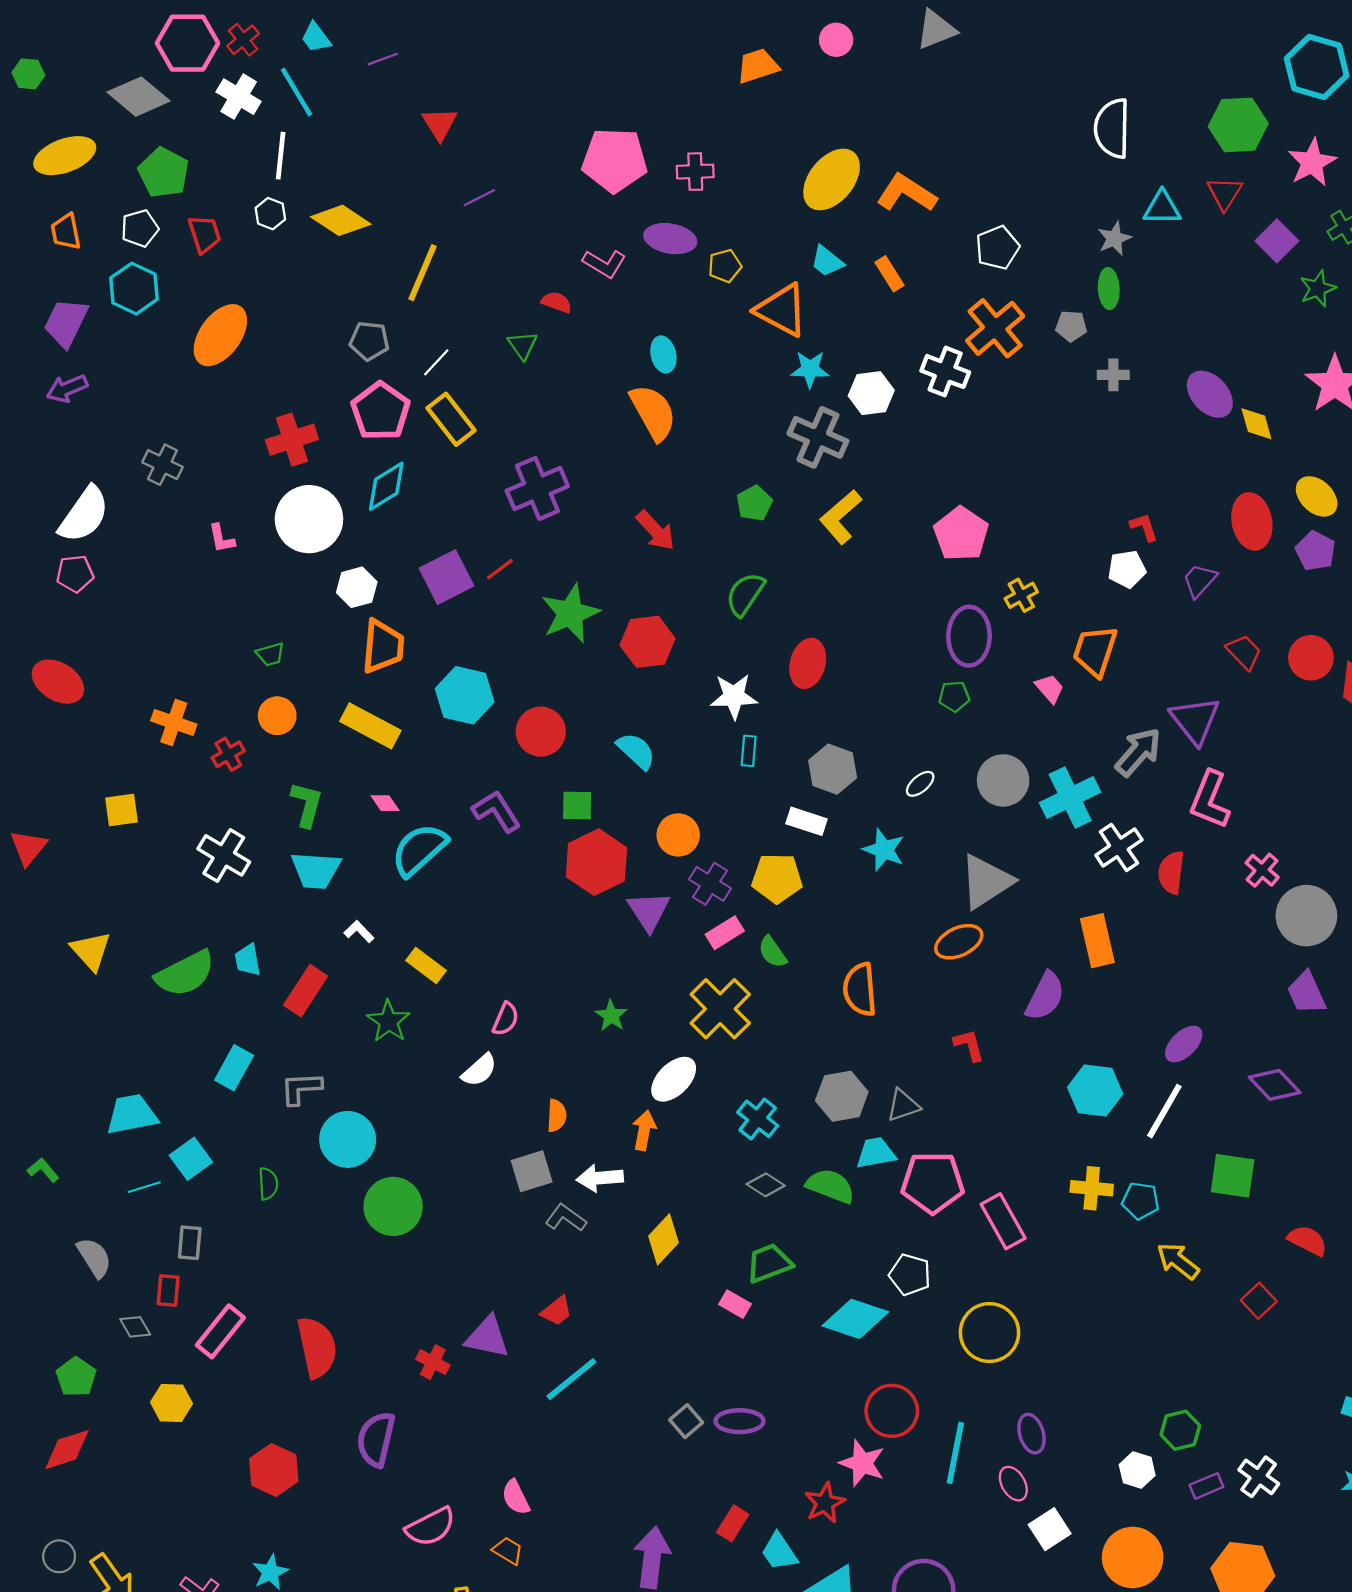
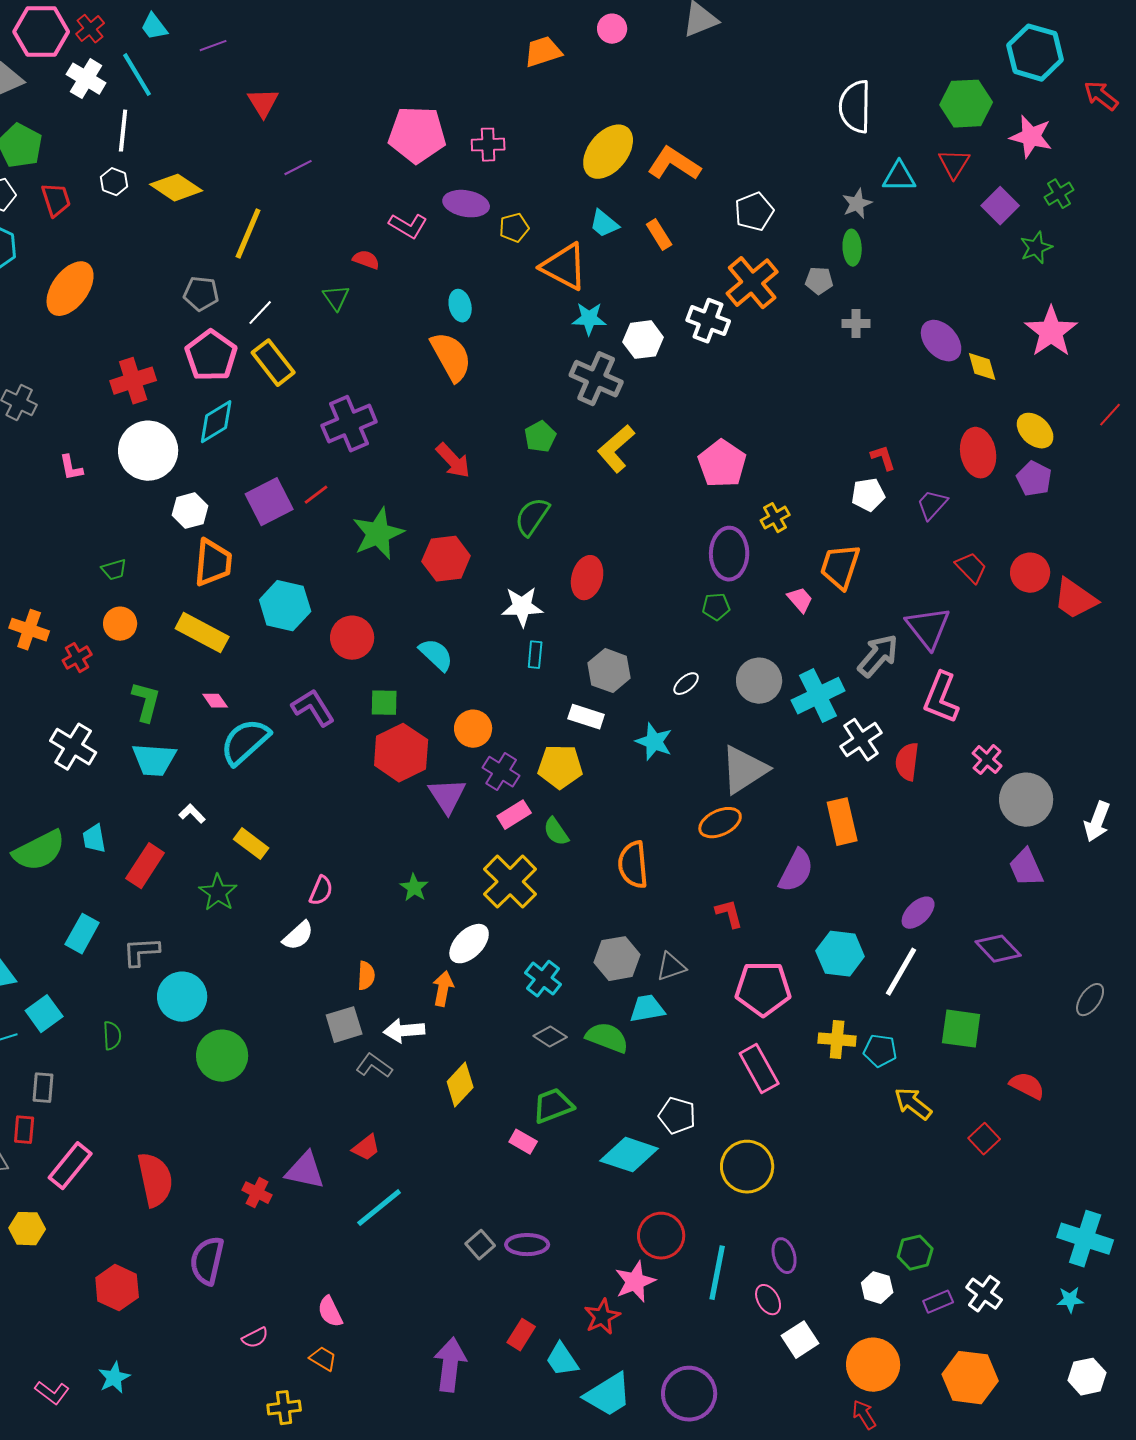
pink star: (1312, 162) -> (1031, 137), turned -30
pink pentagon: (933, 1183) -> (763, 989), moved
pink star: (862, 1463) -> (635, 1282), turned 30
pink semicircle: (431, 1527) -> (255, 1338), size x0.6

